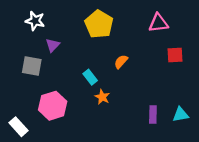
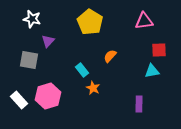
cyan triangle: (181, 115) -> (152, 71), moved
white rectangle: (18, 127) -> (19, 100), moved

